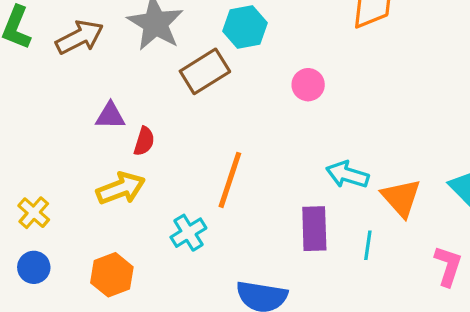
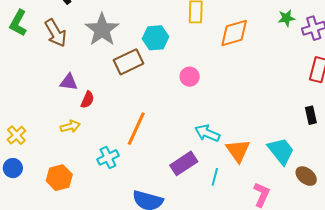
brown arrow: (80, 37) -> (56, 33), turned 80
yellow arrow: (121, 188) -> (70, 126), size x0.7
purple rectangle: (314, 229) -> (184, 163), turned 52

